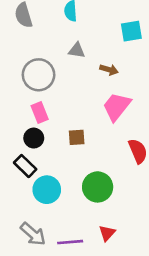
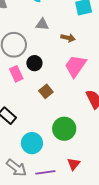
brown square: (77, 137) -> (46, 91), turned -32
black circle: (34, 138) -> (34, 63), moved
cyan circle: (47, 190) -> (32, 143), moved

